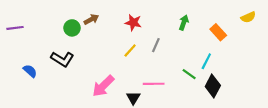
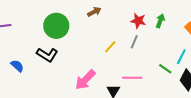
brown arrow: (91, 19) -> (94, 12), moved
red star: (133, 23) -> (138, 21), moved
green circle: (72, 28) -> (56, 26), size x1.6

